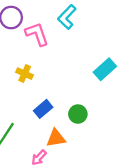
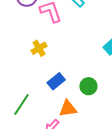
yellow cross: (25, 74) -> (39, 48), turned 35

